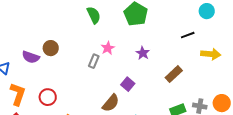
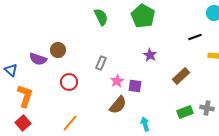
pink star: (108, 48) -> (117, 81), moved
purple square: (128, 84) -> (135, 86), turned -32
red circle: (48, 97) -> (69, 82), moved

